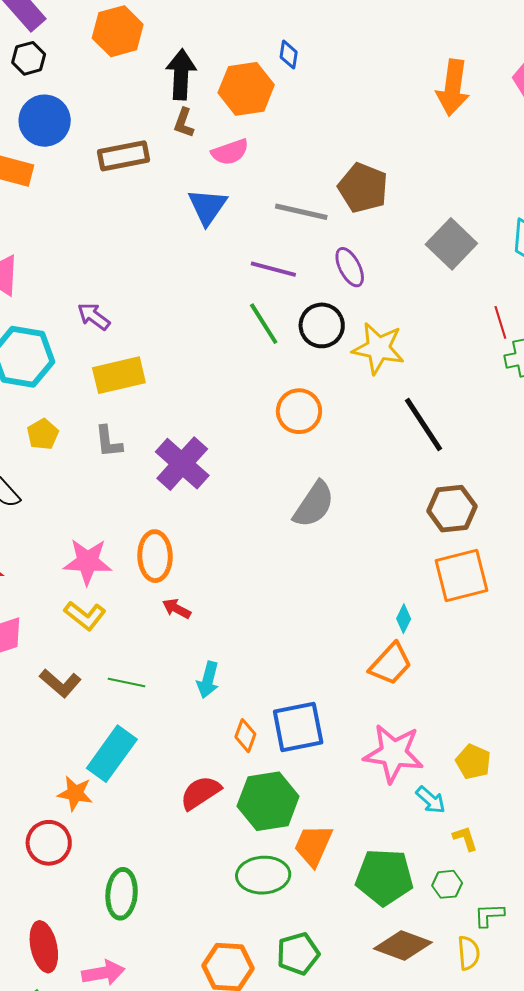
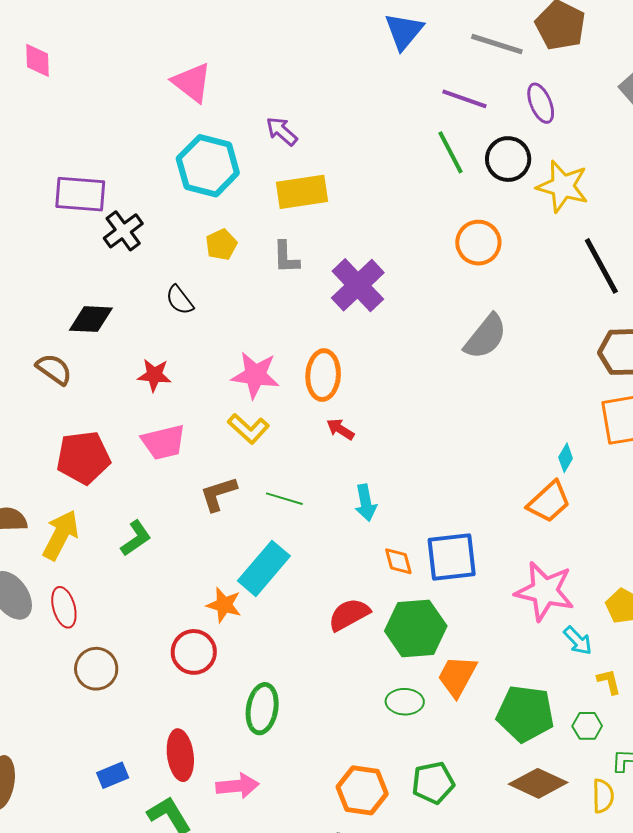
cyan arrow: (208, 680) -> (366, 503), turned -30
brown L-shape: (60, 683) -> (218, 494), turned 117
orange diamond: (245, 736) -> (398, 561), turned -40
green ellipse: (263, 875) -> (405, 702), size x0.7

